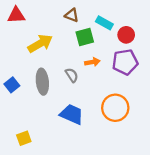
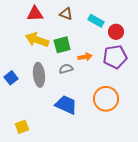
red triangle: (16, 15) -> (35, 14), moved
green square: (85, 37) -> (62, 45), moved
yellow arrow: (40, 44) -> (37, 40), turned -130
gray semicircle: (72, 75) -> (66, 69), turned -72

